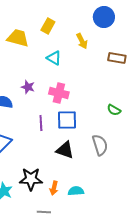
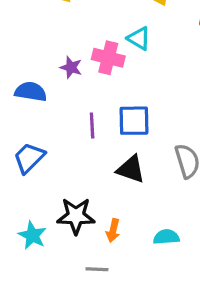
cyan triangle: (54, 58) -> (139, 38), moved
pink cross: (59, 93) -> (108, 58), moved
cyan semicircle: (76, 191) -> (166, 237), moved

